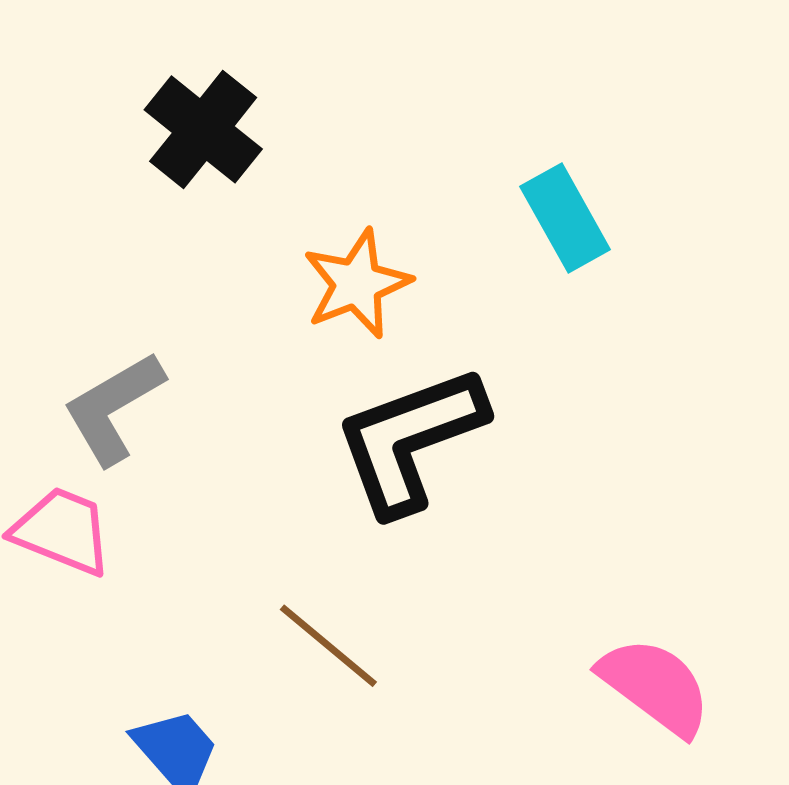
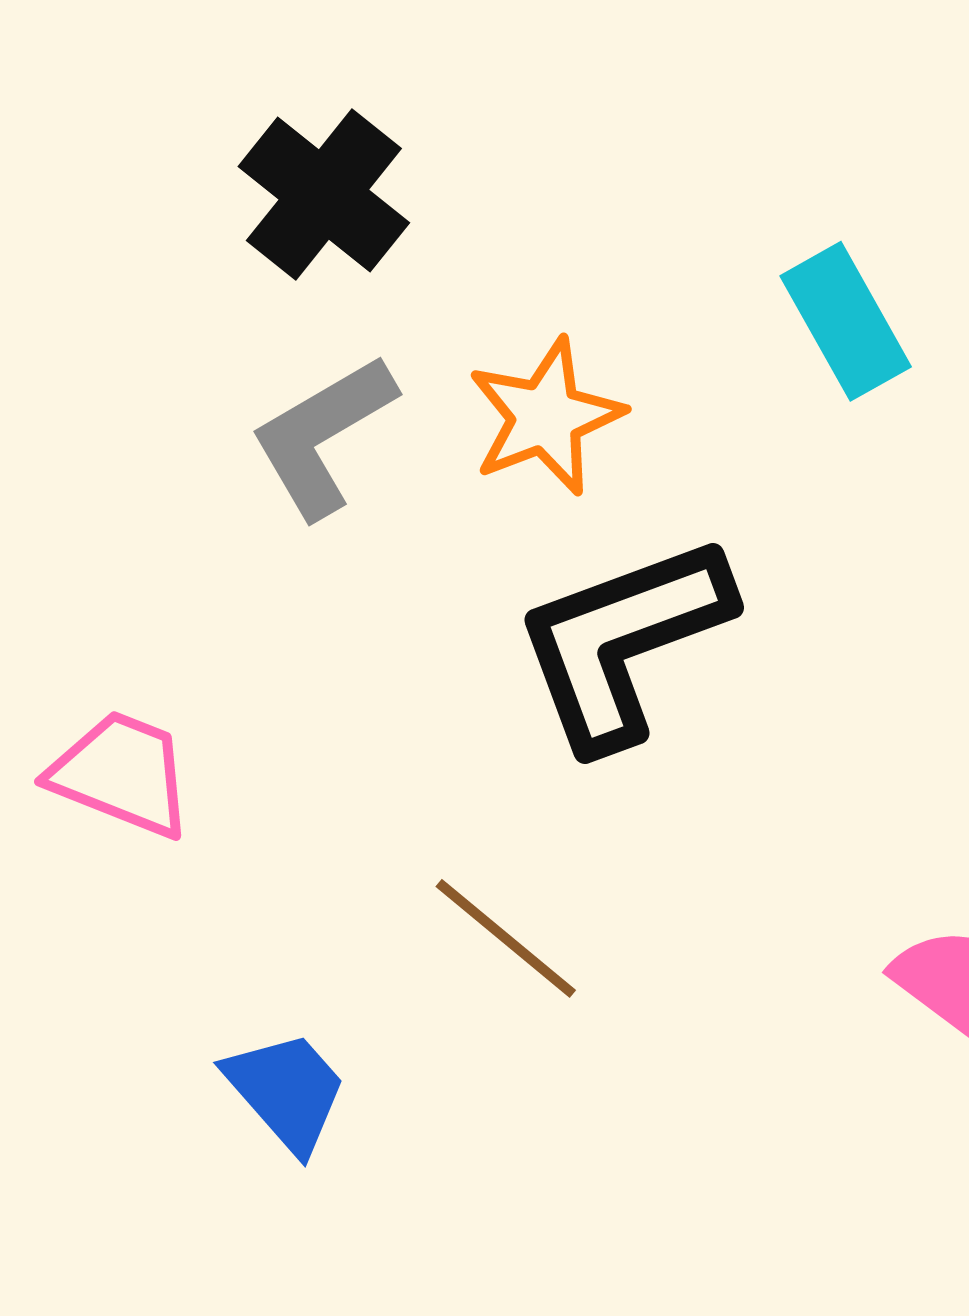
gray L-shape: (114, 408) -> (323, 436), moved

